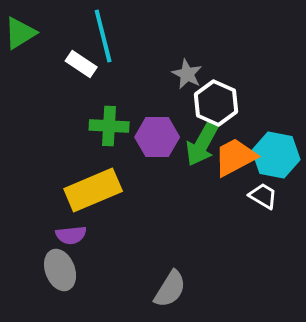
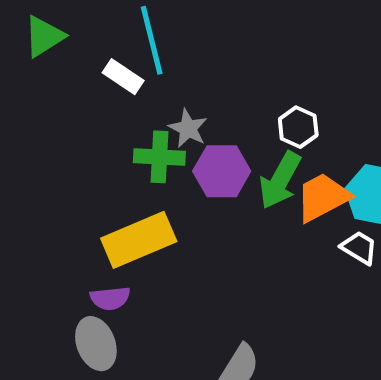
gray star: (187, 74) -> (188, 128), moved
white hexagon: (216, 103) -> (298, 127), size x0.7

